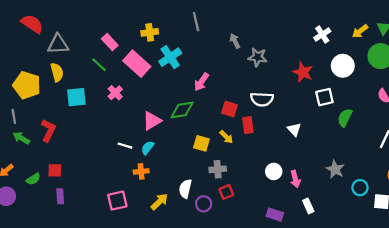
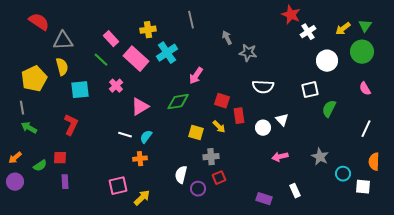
red star: (303, 72) -> (291, 15), moved
yellow pentagon: (27, 85) -> (34, 79), turned 30
white semicircle: (262, 99) -> (263, 87), moved
pink triangle: (152, 121) -> (140, 107), moved
red L-shape: (48, 130) -> (71, 125), moved
white circle: (274, 171) -> (263, 128), moved
pink arrow: (295, 179) -> (280, 157), moved, turned 91
yellow arrow: (159, 202) -> (142, 198), moved

